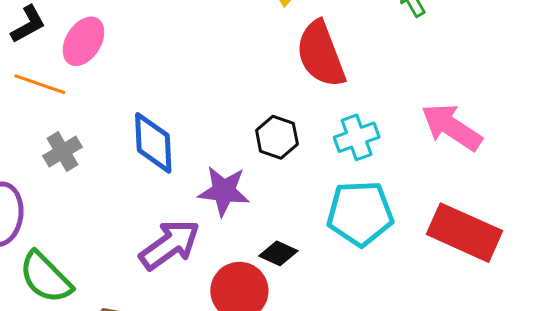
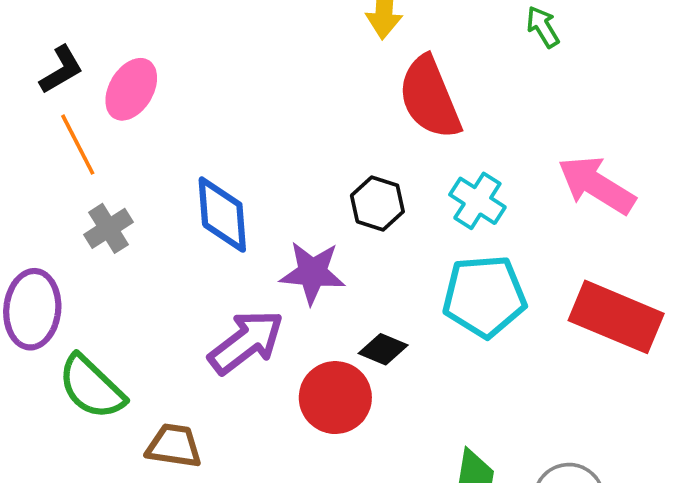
orange line: (40, 84) -> (78, 145), turned 45
cyan cross: (357, 137) -> (477, 201), turned -36

